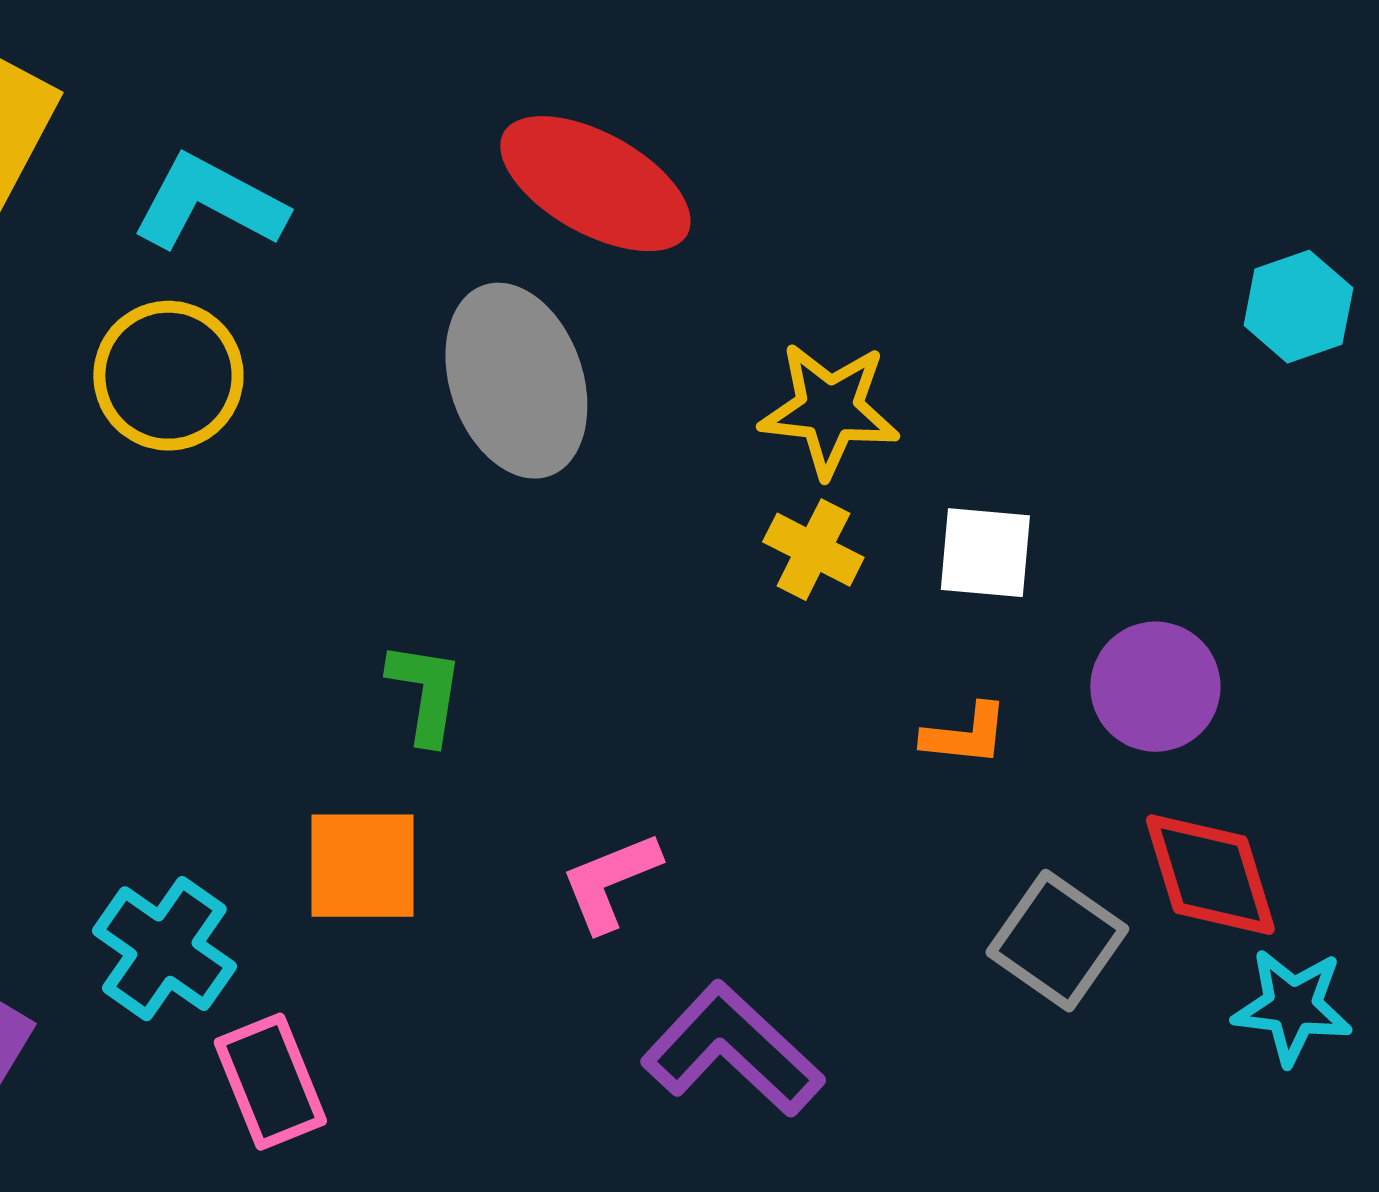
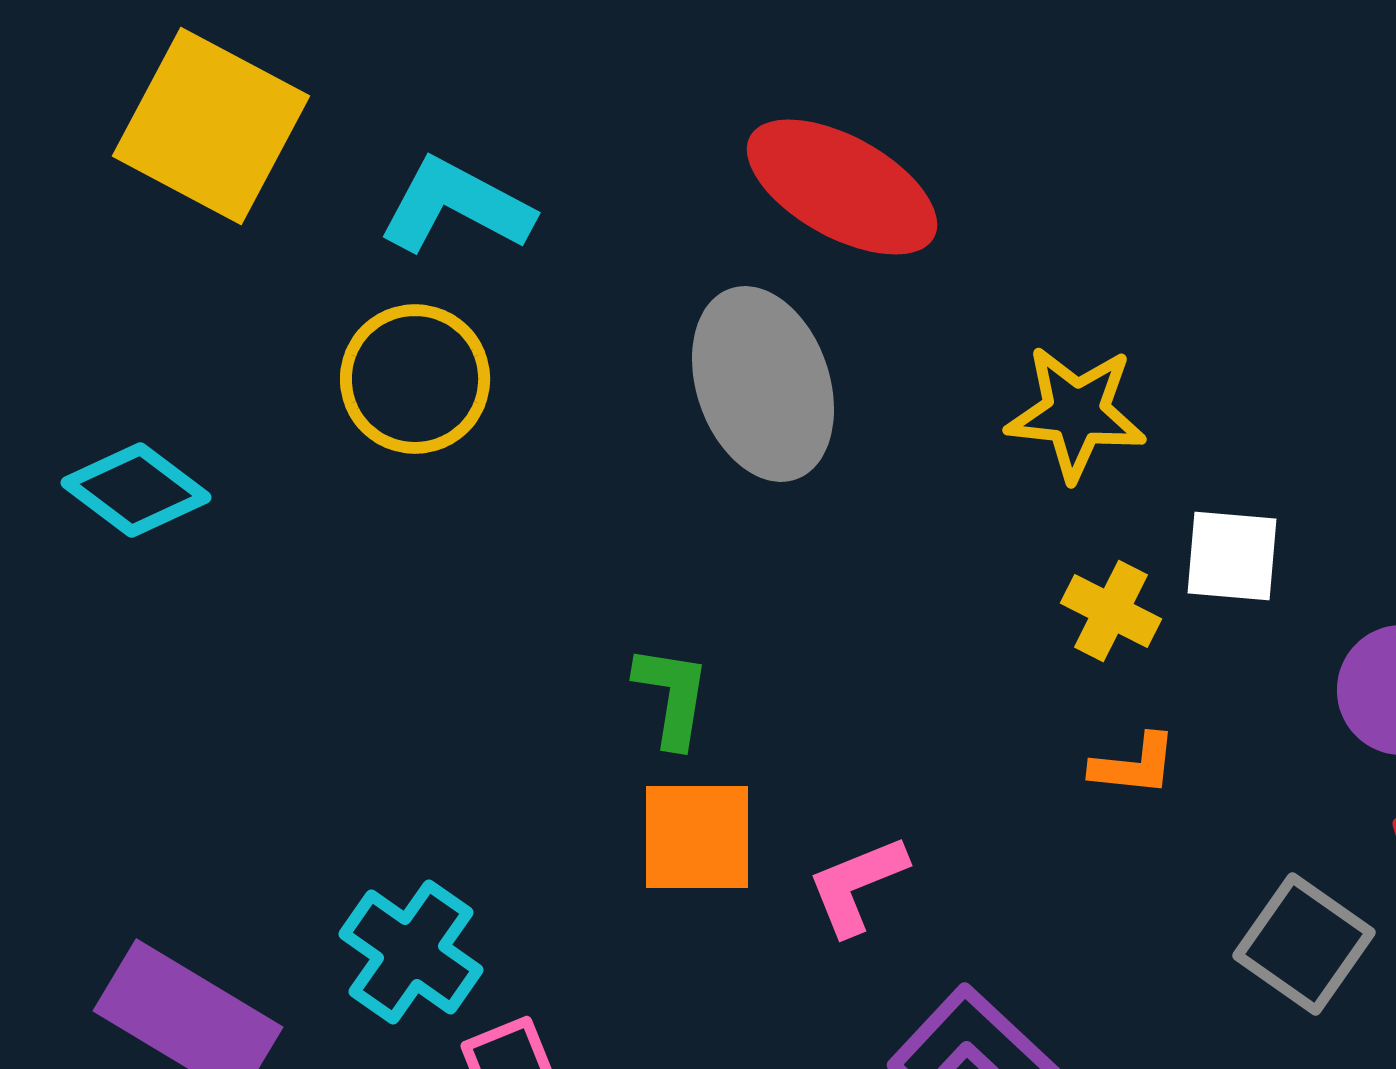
yellow cross: (813, 550) -> (1111, 611), moved
orange L-shape: (965, 735) -> (1134, 765), moved
orange square: (362, 866) -> (697, 837), moved

